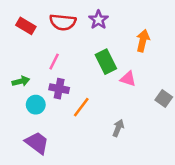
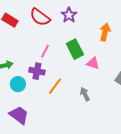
red semicircle: (63, 22) -> (40, 17), turned 30
pink line: (54, 62) -> (45, 51), moved
gray arrow: (118, 128) -> (85, 94), moved, turned -48

